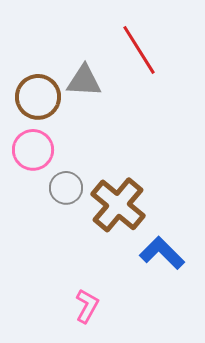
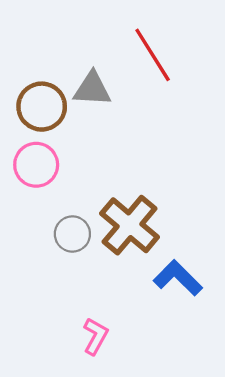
gray circle: (66, 188) -> (72, 234), moved

